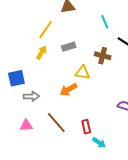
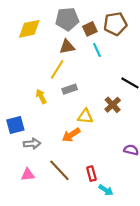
cyan line: (105, 22) -> (97, 50), moved
yellow line: (46, 29) -> (57, 69), moved
yellow arrow: (42, 52) -> (41, 97), turned -56
brown cross: (103, 56) -> (113, 105), moved, turned 35

